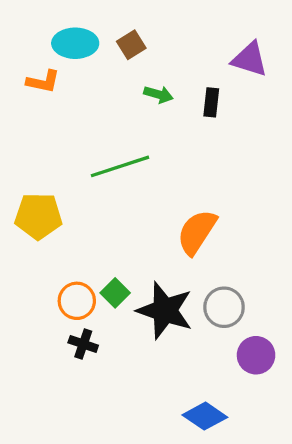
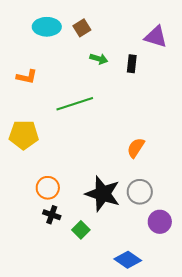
orange L-shape: (43, 82) -> (27, 77), moved
orange semicircle: (197, 232) -> (136, 148), moved, size x0.7
green square: (115, 293) -> (81, 230), moved

